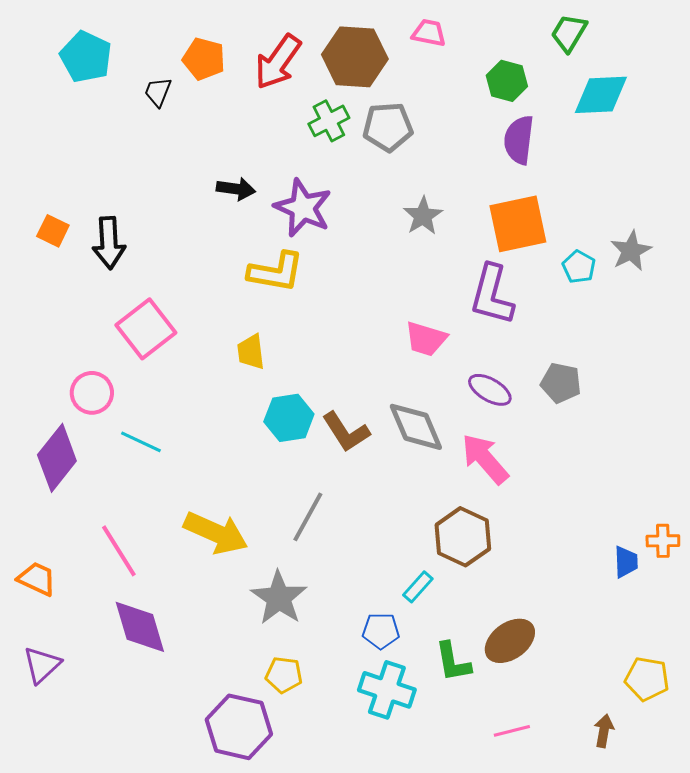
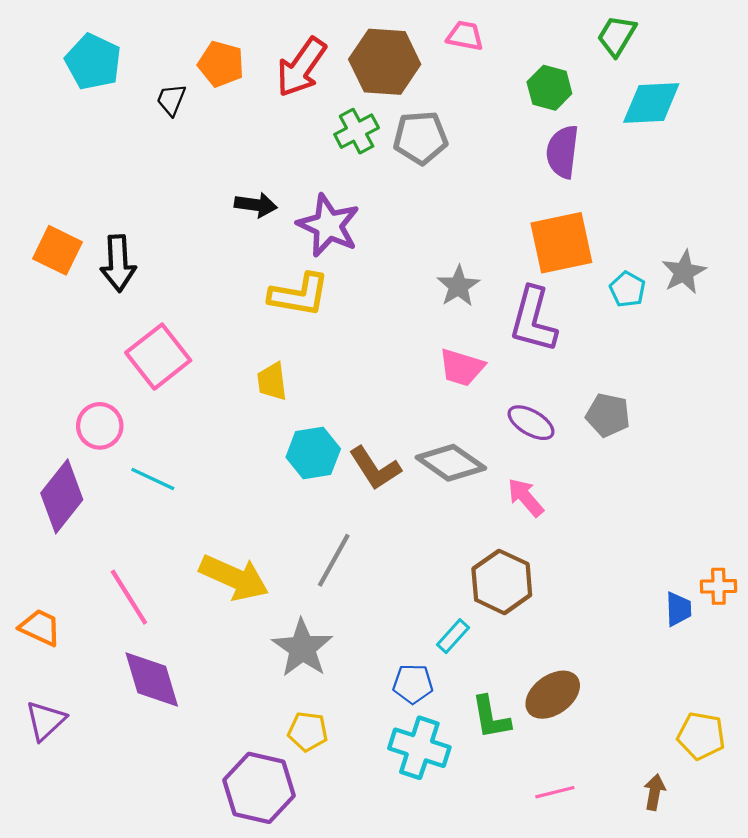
gray star: (423, 216) -> (458, 286), moved
orange square: (53, 231) -> (57, 250), size x1.4
gray diamond: (416, 427) -> (451, 463), turned -32
pink arrow: (485, 459) -> (526, 497), size x0.7

